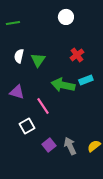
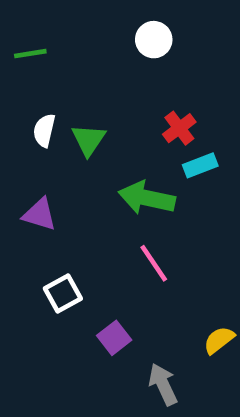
cyan rectangle: (86, 80) -> (200, 165), moved
pink line: (43, 106) -> (154, 263), moved
gray arrow: (70, 146) -> (163, 384), moved

